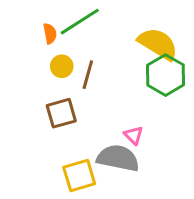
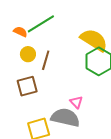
orange semicircle: (50, 34) -> (20, 32), turned -56

